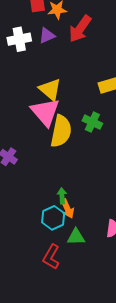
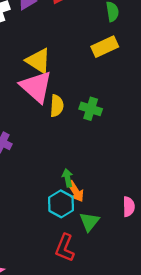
green cross: (92, 122) -> (91, 109), moved
yellow semicircle: (61, 131) -> (57, 106), size x0.6
green triangle: (76, 237) -> (89, 222), turned -42

